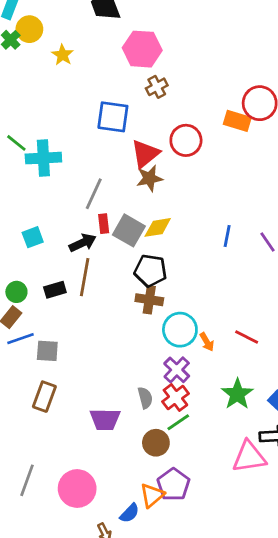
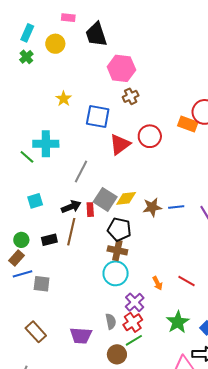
yellow circle: (29, 29) -> (55, 44), moved
yellow star: (63, 55) -> (64, 99), moved
green line: (16, 143) -> (27, 157), moved
brown star: (149, 178) -> (152, 207), moved
red rectangle: (104, 224) -> (90, 210), moved
blue line: (227, 236) -> (176, 207), turned 70
cyan circle: (180, 330) -> (116, 273), moved
brown rectangle: (44, 397) -> (36, 332), moved, turned -65

